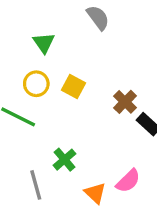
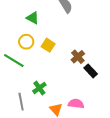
green triangle: (44, 43) -> (33, 18), turned -32
pink semicircle: (128, 181) -> (76, 104), turned -133

